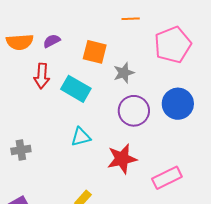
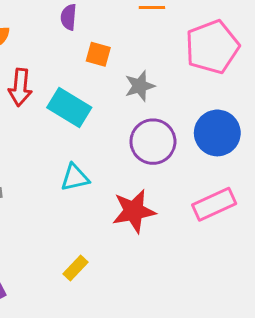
purple semicircle: (52, 41) -> (69, 17), moved, turned -60
orange square: (95, 52) -> (98, 54), size x0.7
pink rectangle: (167, 178) -> (214, 204), moved

